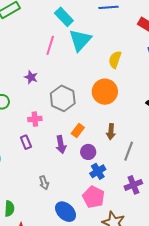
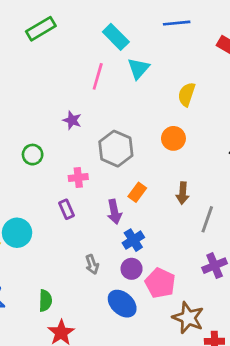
cyan triangle: (80, 40) -> (138, 68), size x0.7
orange circle: (105, 92) -> (173, 138), size x0.7
purple circle: (88, 152) -> (132, 269), moved
blue cross: (98, 171) -> (133, 240), moved

